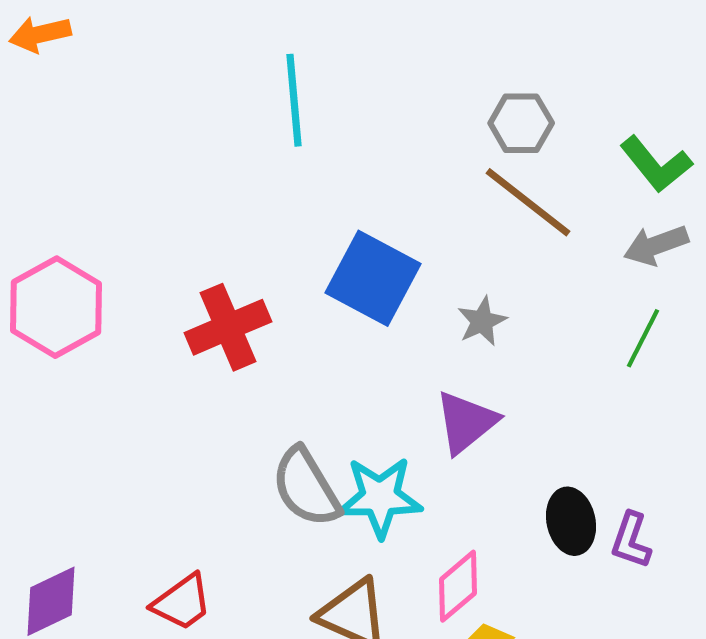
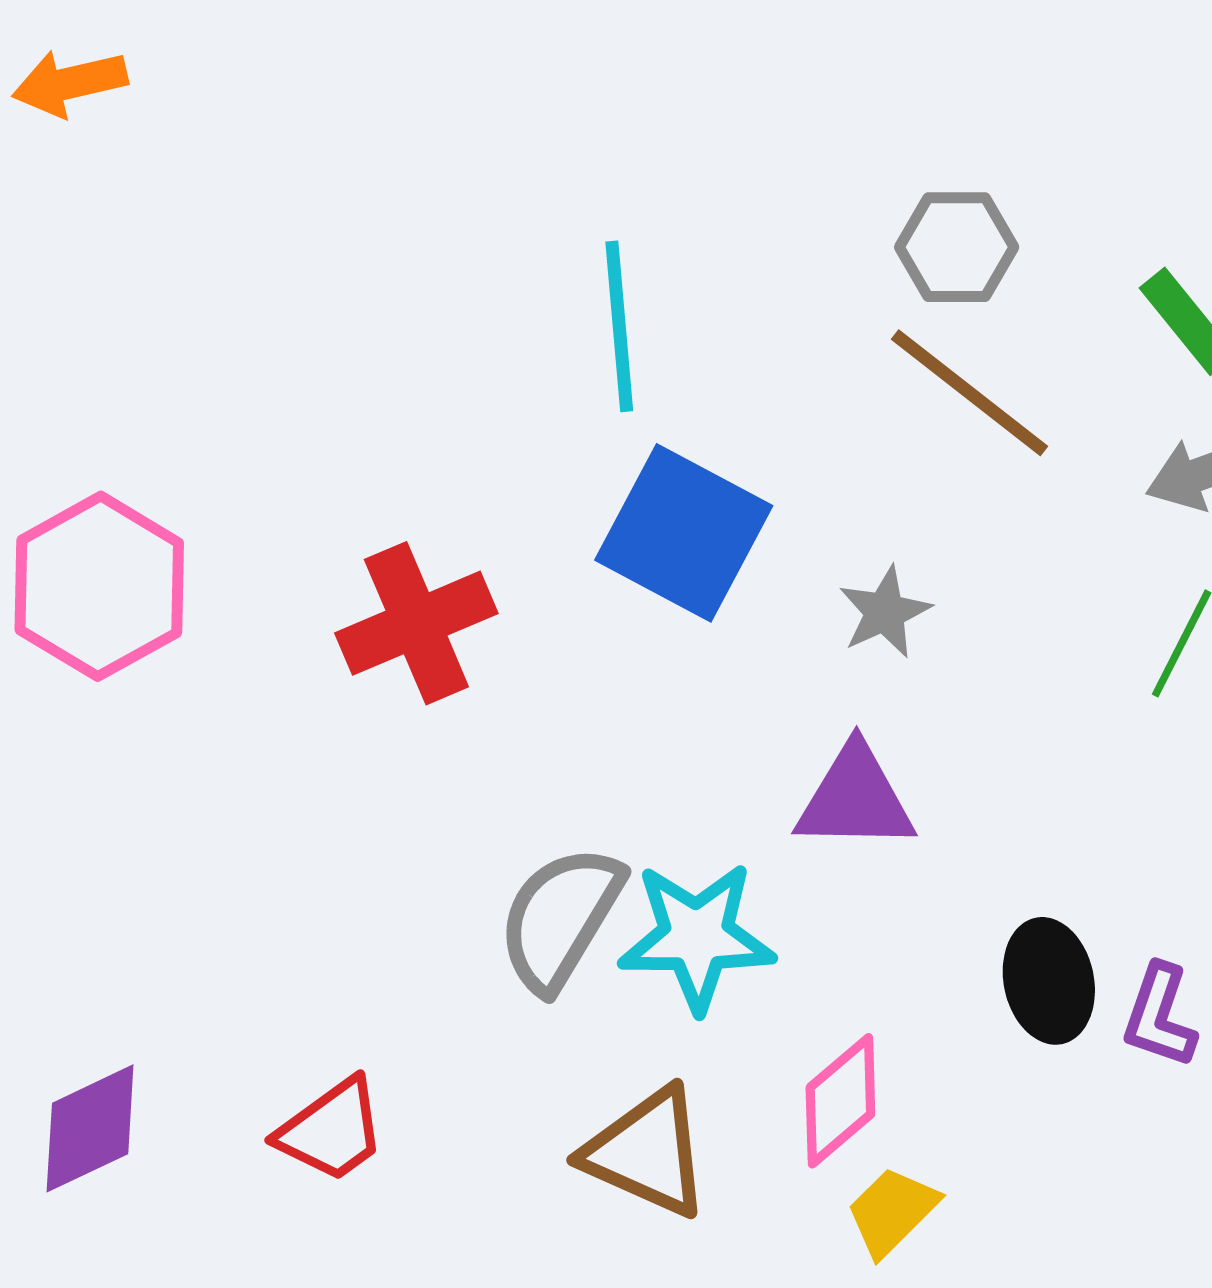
cyan line: (294, 100) -> (619, 326), moved
purple triangle: (466, 422) -> (855, 798), turned 40
gray semicircle: (306, 487) -> (560, 918), turned 62

